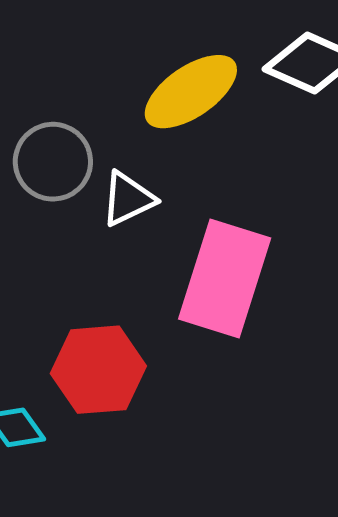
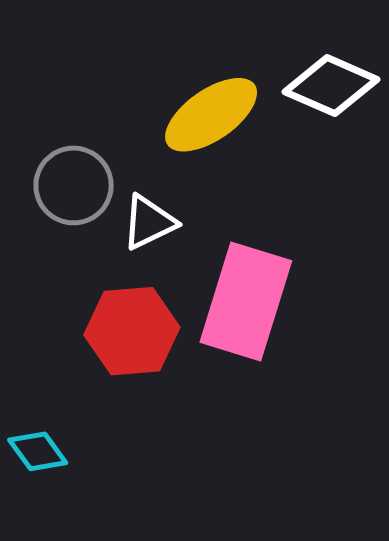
red hexagon: (98, 370) -> (132, 331), moved

